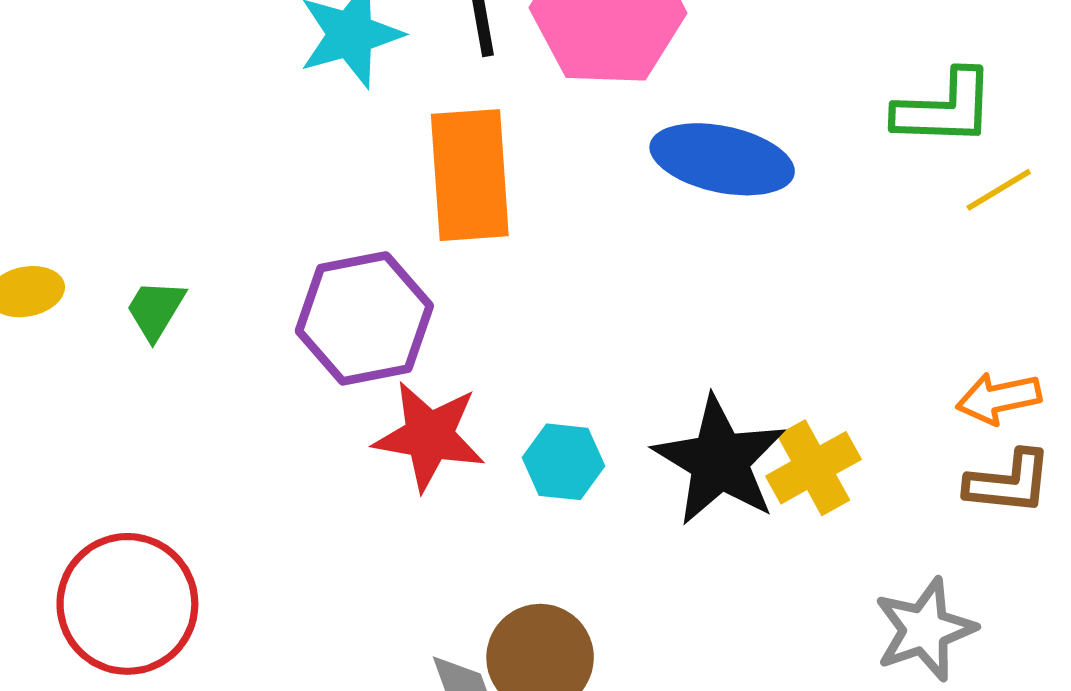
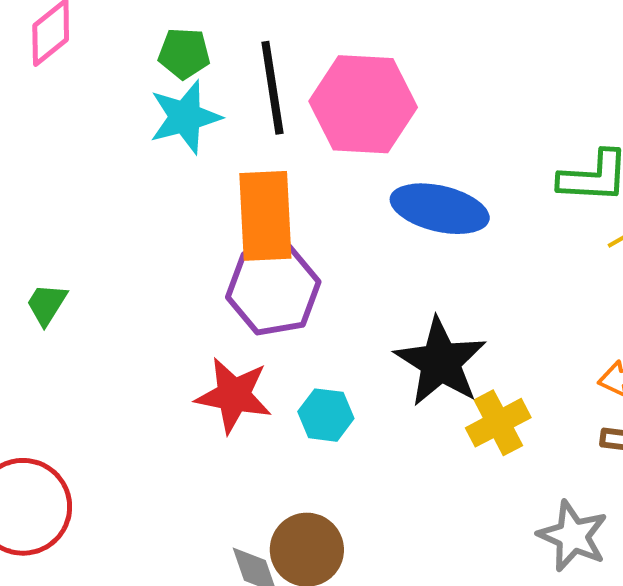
purple hexagon: (364, 318) -> (273, 289), moved
black star: (720, 461) -> (440, 362), moved
gray star: (925, 629) -> (573, 536), turned -30

